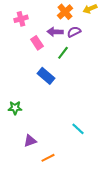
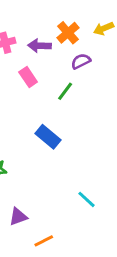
purple arrow: (55, 32) -> (39, 46), moved
blue rectangle: (46, 76) -> (48, 137), moved

